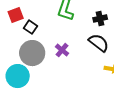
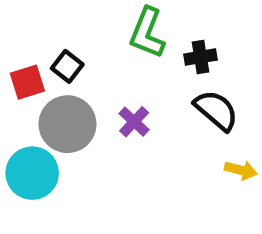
red square: (16, 15) -> (27, 82), moved
black cross: (100, 19) -> (200, 57), moved

